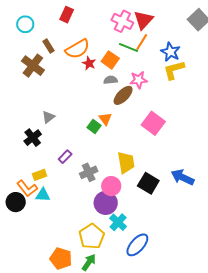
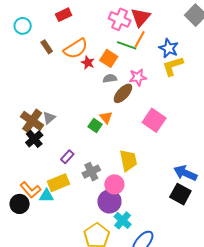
red rectangle: (67, 15) -> (64, 15), turned 42
brown cross: (33, 66) -> (32, 121), moved
yellow rectangle: (40, 175) -> (58, 183), moved, size x1.5
black square: (148, 183) -> (180, 194), moved

